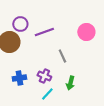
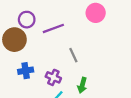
pink circle: (86, 32) -> (96, 13), moved
blue cross: (19, 78) -> (26, 71), moved

